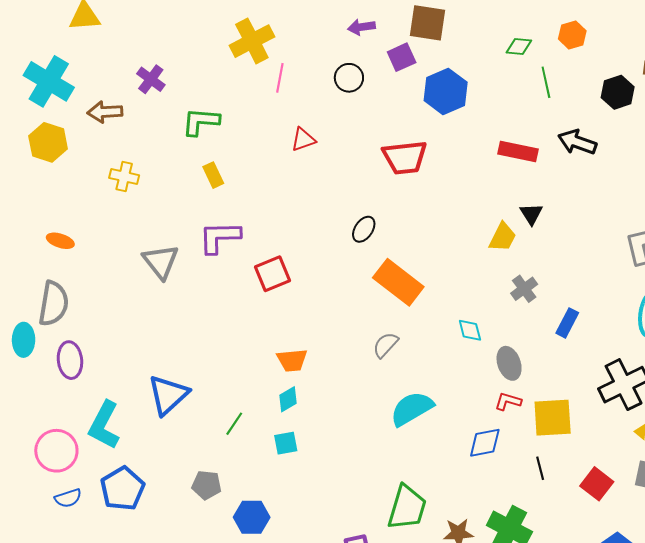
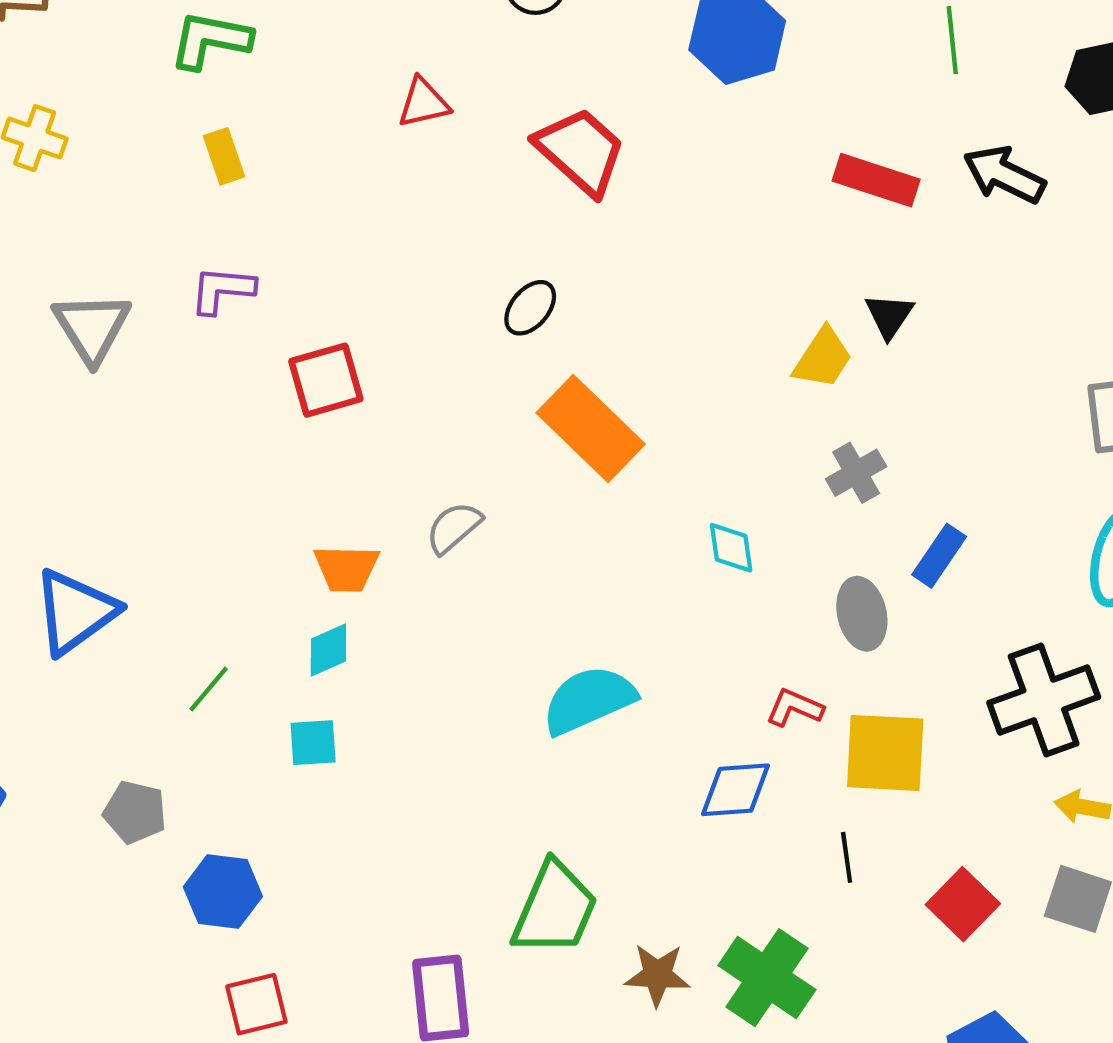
red trapezoid: (405, 157) -> (581, 151), moved, turned -138
purple L-shape: (219, 237) -> (222, 290), size x0.7
gray semicircle: (386, 345) -> (454, 528), moved
gray ellipse: (509, 363) -> (862, 614), moved

